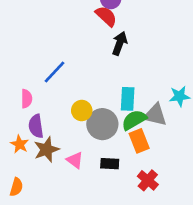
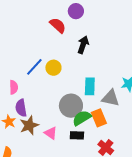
red semicircle: (106, 16) -> (58, 25), moved
yellow circle: (82, 111) -> (53, 68), moved
green semicircle: (134, 120) -> (82, 118), moved

